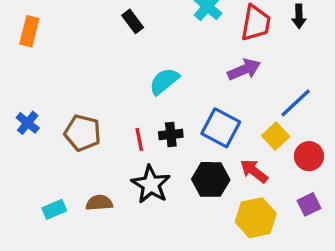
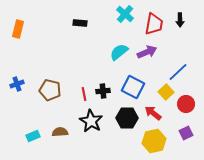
black rectangle: (133, 21) -> (80, 23), turned -48
cyan semicircle: (164, 81) -> (119, 52), moved
blue cross: (28, 123) -> (17, 84), turned 32

